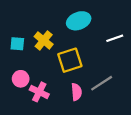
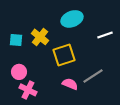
pink cross: (39, 92) -> (28, 90), moved
pink semicircle: (76, 92) -> (70, 84), turned -63

